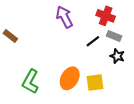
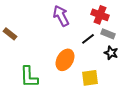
orange ellipse: (70, 78) -> (65, 60), moved
green L-shape: (30, 81) -> (29, 77), turned -30

